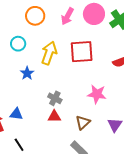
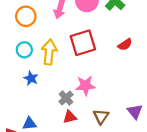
cyan circle: (18, 44) -> (24, 50), moved
pink star: (97, 94) -> (85, 86), moved
gray cross: (55, 98) -> (66, 98), turned 32

